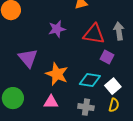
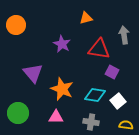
purple star: (57, 29) -> (62, 44), turned -30
gray arrow: (119, 31) -> (124, 35), moved
yellow semicircle: (114, 105) -> (126, 125), moved, turned -96

